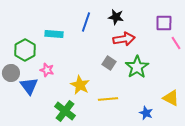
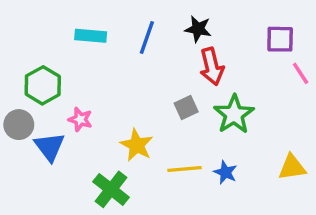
cyan rectangle: (54, 34) -> (91, 36), moved
red arrow: (124, 39) -> (212, 67), turned 85
gray square: (109, 63) -> (186, 108), turned 32
yellow triangle: (171, 98) -> (292, 167), turned -36
blue star: (146, 113) -> (225, 172), moved

